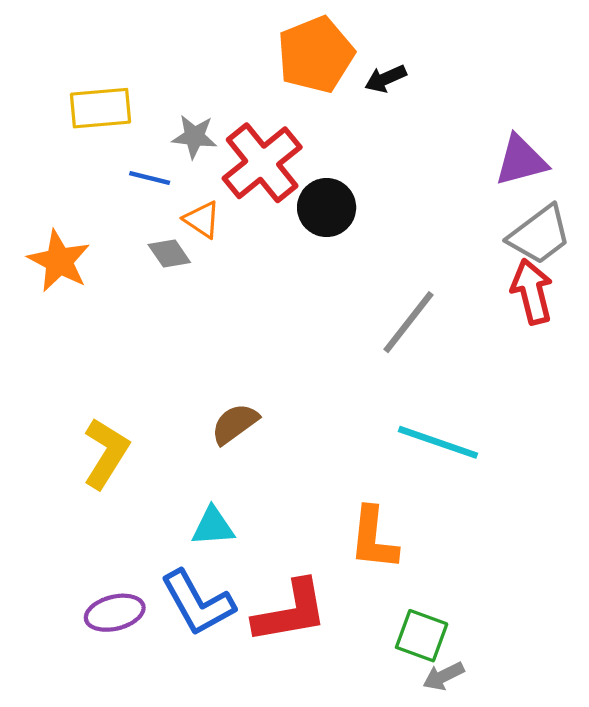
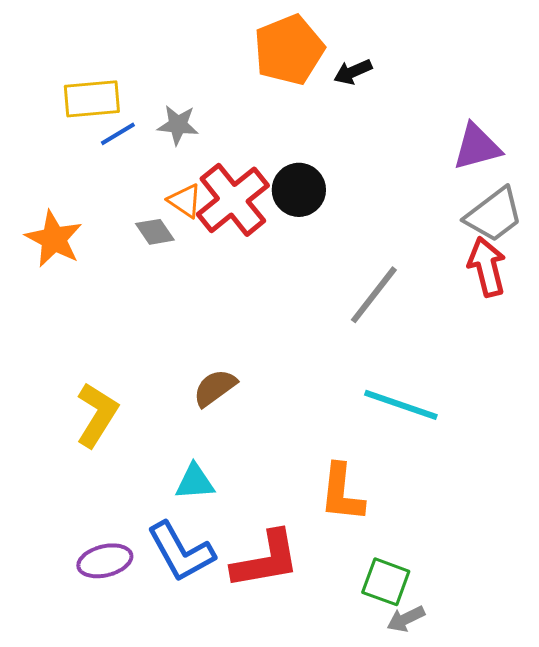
red cross: (262, 163) -> (233, 200), moved
blue line: (150, 178) -> (118, 134), moved, turned -45

